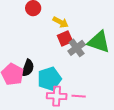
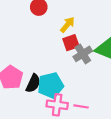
yellow arrow: (61, 22) -> (67, 25), turned -84
black semicircle: (28, 68) -> (33, 83), moved

